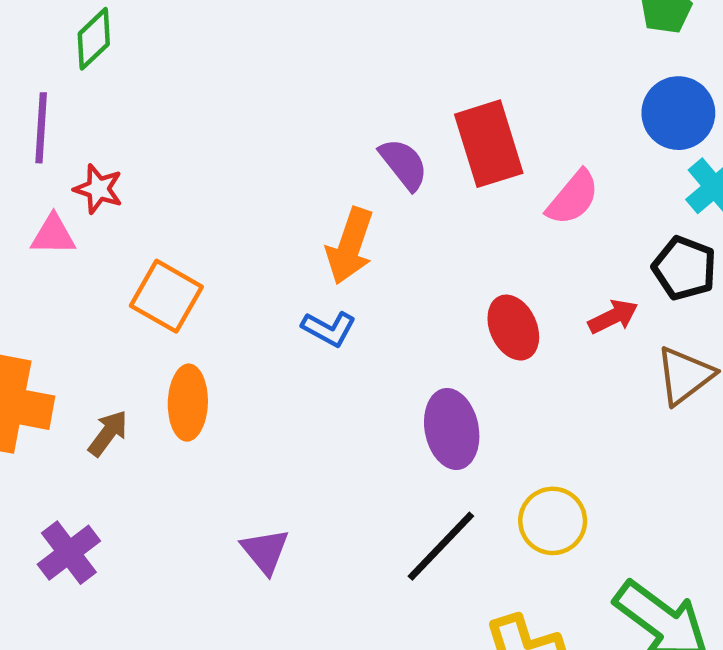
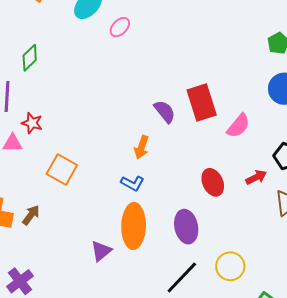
orange arrow: (350, 246) -> (142, 147), size x0.7
orange ellipse: (188, 403) -> (134, 226), moved, size x1.4
brown arrow: (108, 433) -> (31, 215), moved
purple triangle: (265, 551) -> (101, 251), moved, turned 30

